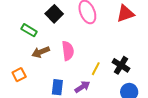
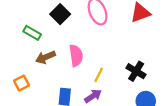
yellow line: (96, 69) -> (99, 75), moved

